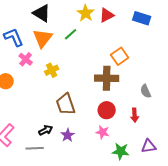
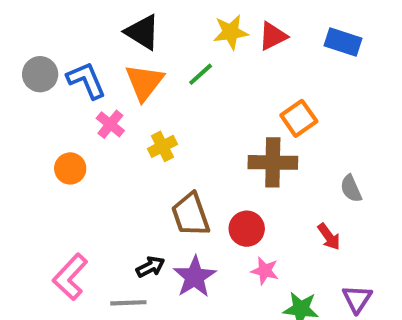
yellow star: (86, 13) -> (231, 32), turned 30
red circle: (107, 110) -> (247, 229), moved
red arrow: (135, 115) -> (329, 237), turned -32
purple star: (68, 135) -> (195, 277), size x1.5
purple triangle: (149, 146) -> (357, 299), turned -49

